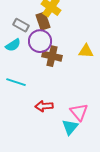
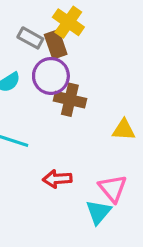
gray rectangle: (21, 25) -> (30, 38), moved
yellow triangle: (86, 51) -> (124, 130), moved

